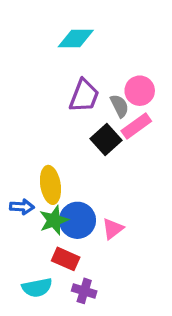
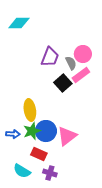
cyan diamond: (76, 39) -> (19, 23), moved
blue arrow: (22, 207) -> (13, 134), moved
pink triangle: (113, 229) -> (67, 136), size x1.5
cyan semicircle: (37, 288) -> (22, 171), turned 42

